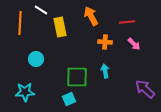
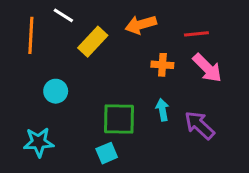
orange arrow: (91, 16) -> (141, 25), turned -78
yellow rectangle: (60, 27) -> (93, 42), turned 54
pink arrow: (134, 44) -> (207, 68), size x1.5
purple arrow: (145, 89) -> (200, 125), moved

